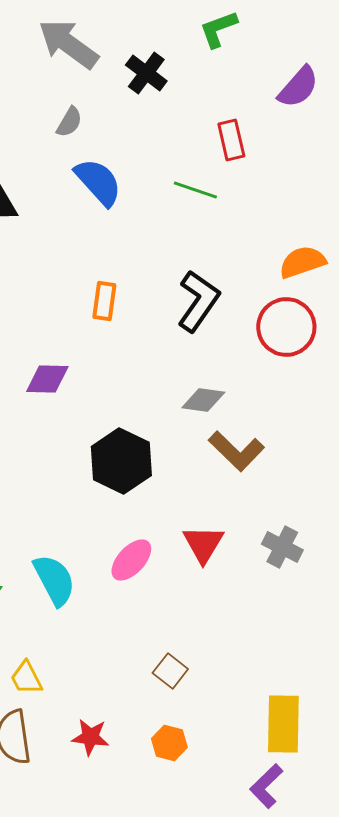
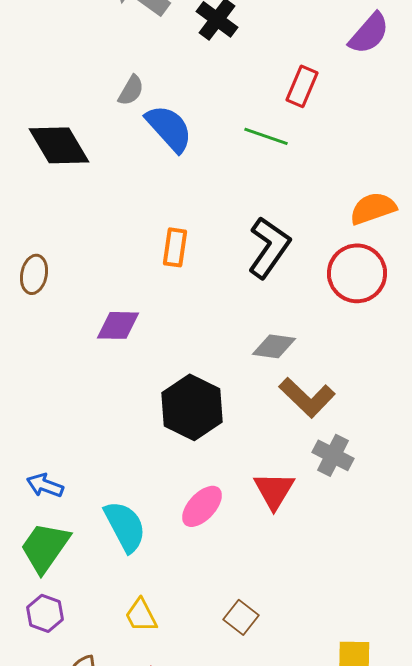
gray semicircle: (69, 122) -> (131, 90), moved
red rectangle: (231, 140) -> (302, 86), turned 36
gray cross: (282, 547) -> (333, 455), moved
yellow trapezoid: (26, 678) -> (141, 615), moved

